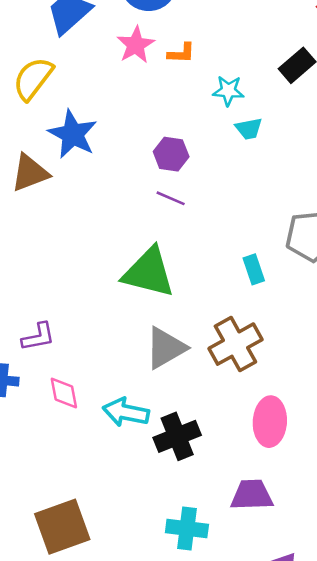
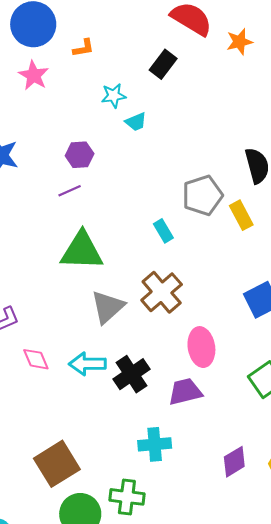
orange L-shape: (181, 53) -> (83, 48), moved
purple line: (171, 198) -> (70, 191), moved, turned -35
purple trapezoid: (252, 495) -> (185, 392), moved

